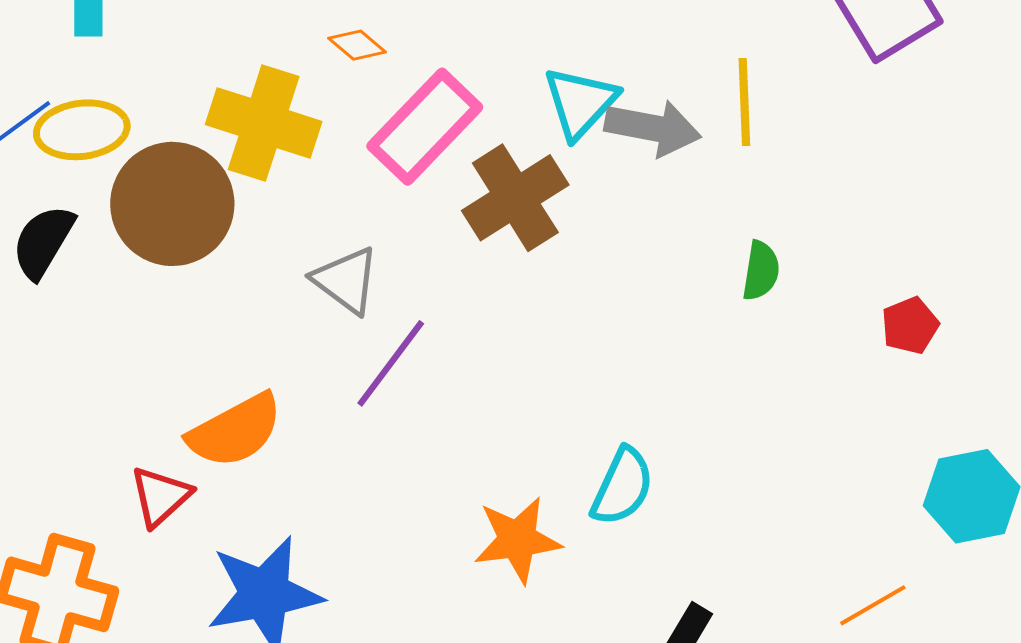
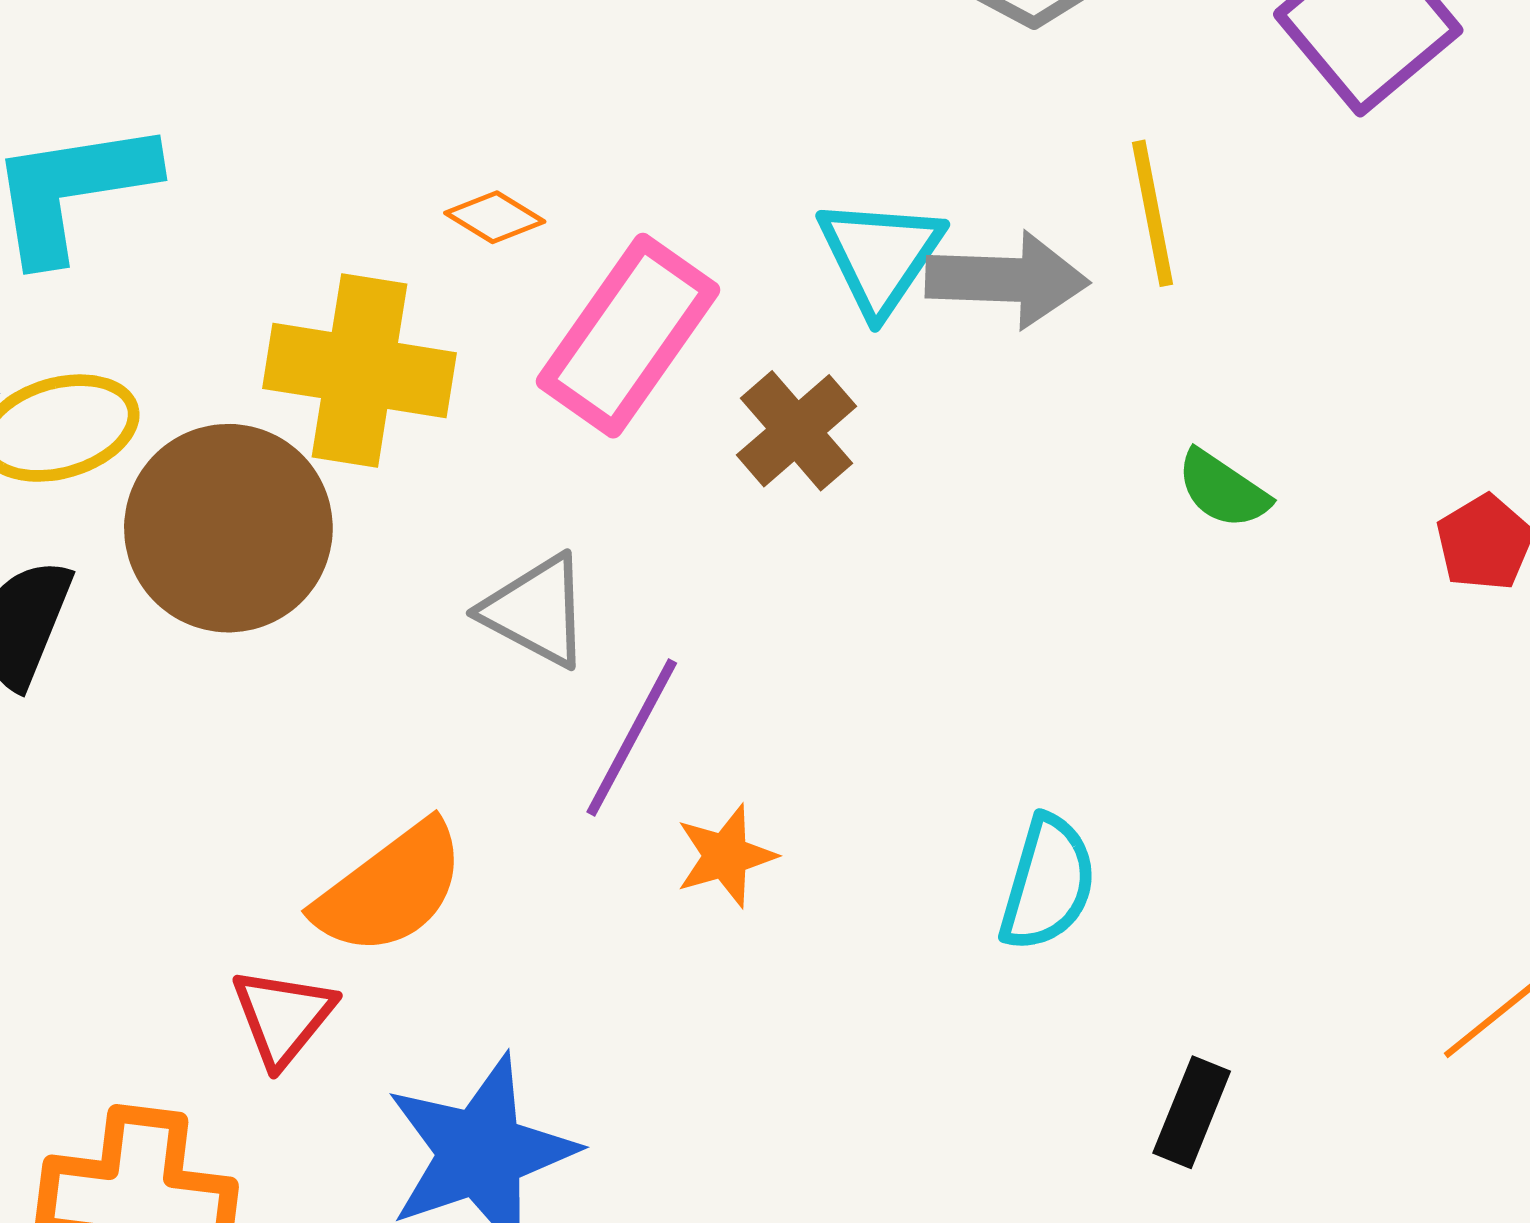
brown cross: (515, 198) -> (796, 431), size x0.7
green semicircle: (761, 271) -> (1223, 489), turned 124
orange star: (517, 540) -> (726, 856), moved, size x0.7

